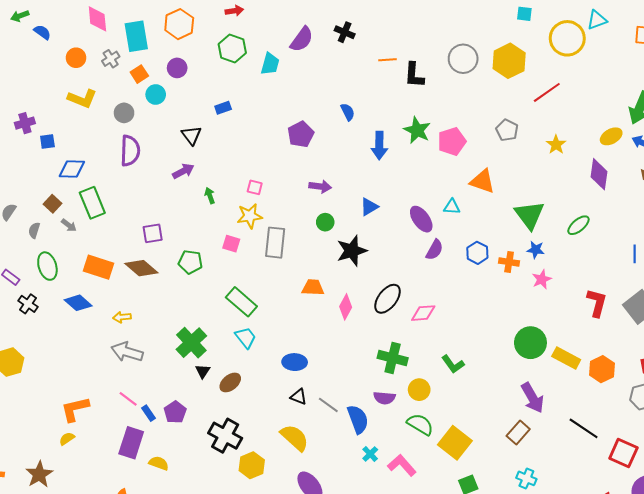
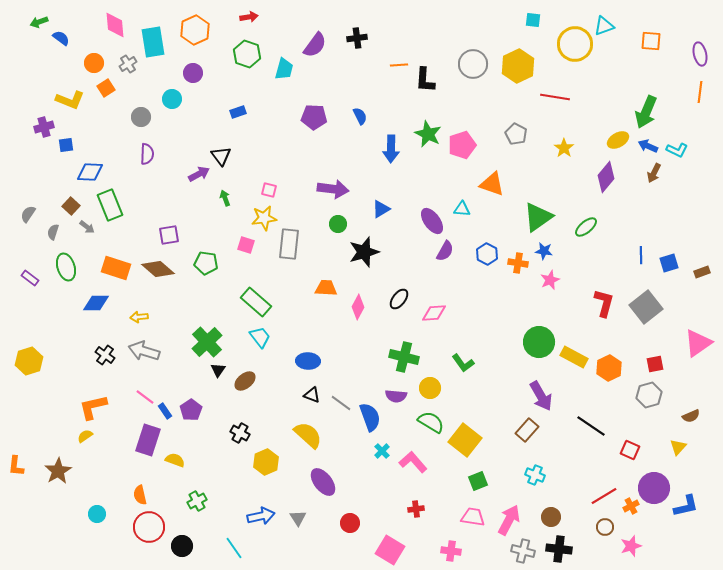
black cross: (345, 32) -> (357, 38), turned -30
orange square: (139, 74) -> (106, 88), moved
red line: (547, 92) -> (555, 97), turned 44
yellow L-shape: (82, 99) -> (70, 100), moved
purple pentagon: (301, 134) -> (314, 117), moved, turned 30
black triangle: (191, 135) -> (221, 156), moved
purple semicircle: (130, 151) -> (147, 154), size x0.7
purple diamond: (599, 174) -> (606, 177), turned 32
purple arrow: (320, 186) -> (333, 189), size x1.4
green triangle: (529, 215) -> (538, 217), turned 32
black ellipse: (388, 299) -> (399, 299), size x0.7
blue diamond: (78, 303) -> (96, 303), turned -40
black cross: (28, 304) -> (105, 355), moved
black cross: (225, 436) -> (240, 433), size x0.6
red square: (623, 453) -> (630, 450), size x0.7

